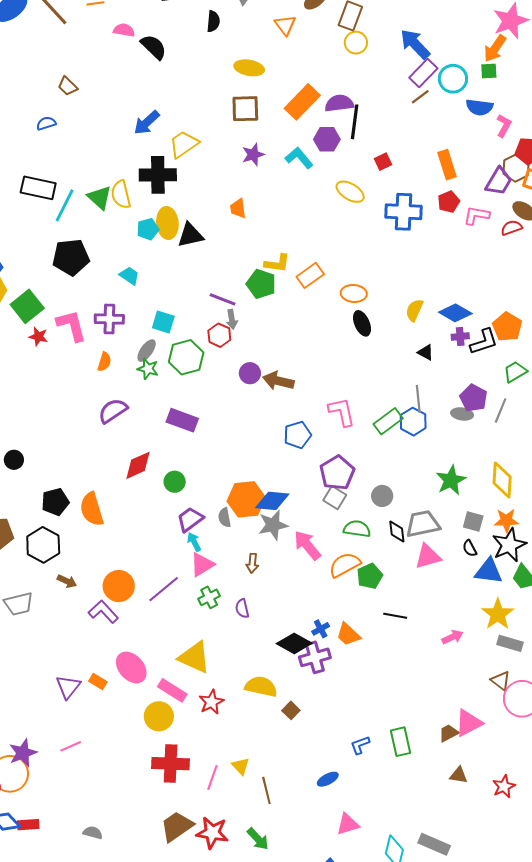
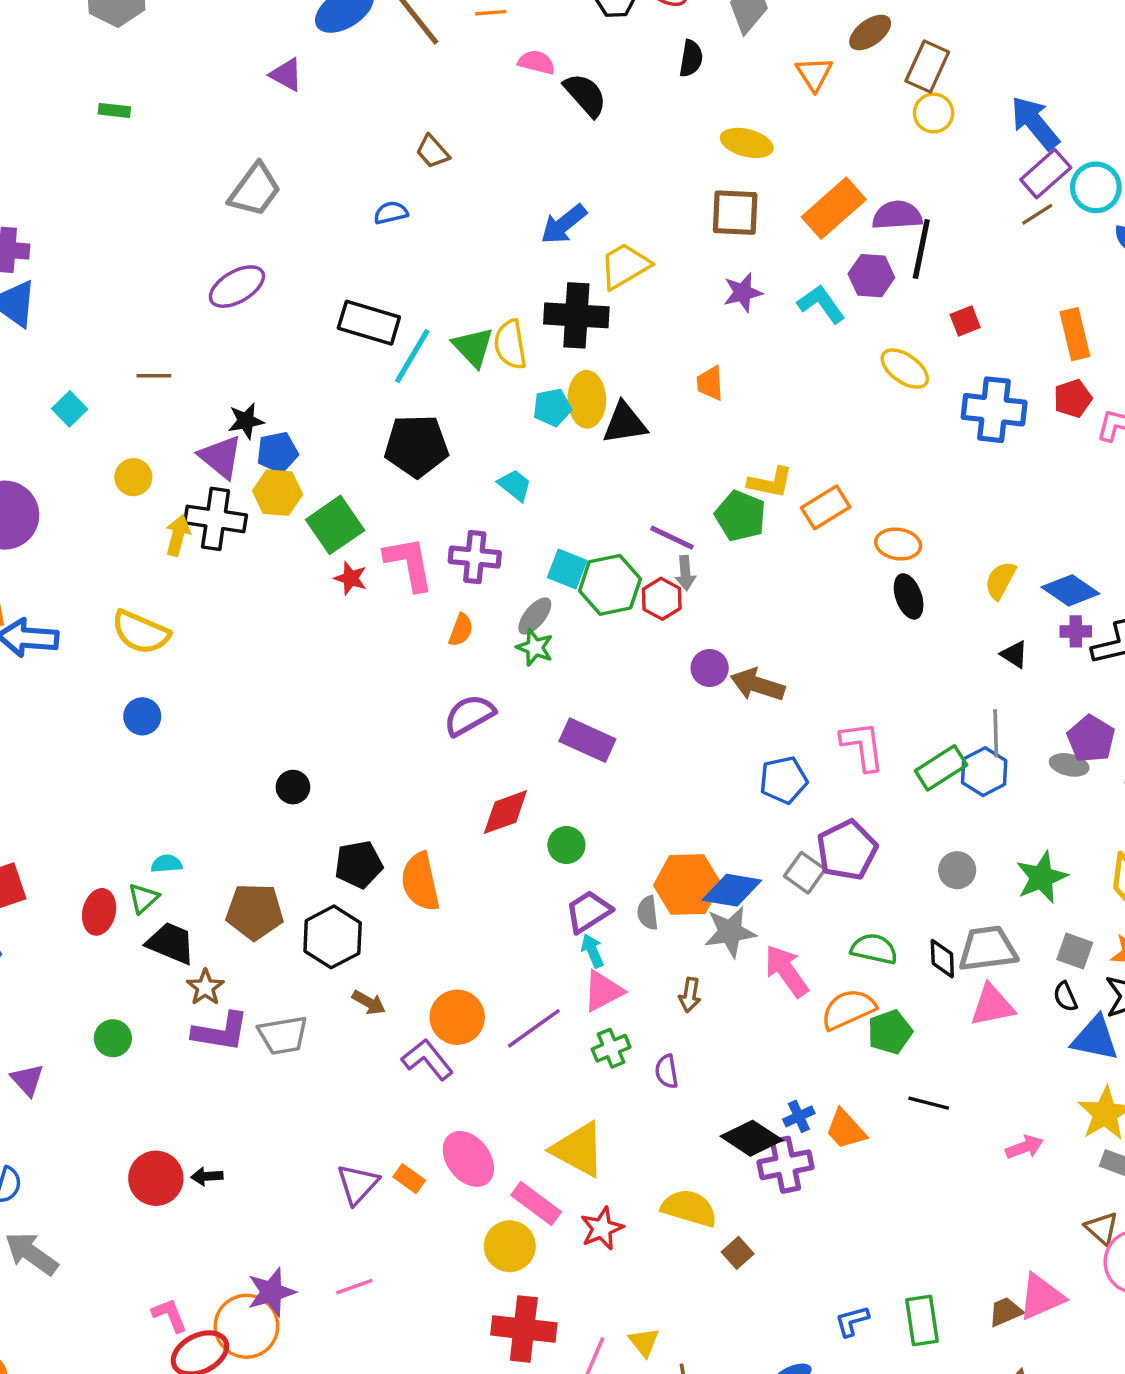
green hexagon: (186, 357) -> (610, 585), moved
gray circle: (382, 496) -> (957, 870), moved
gray square: (335, 498) -> (805, 873), moved

